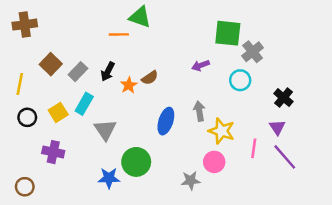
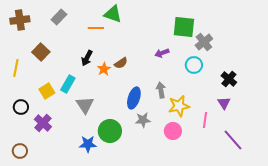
gray rectangle: (78, 72) -> (59, 17), moved
black circle: (27, 117) -> (21, 107), moved
yellow star: (222, 131) -> (179, 106), turned -30
purple cross: (53, 152) -> (43, 123), turned 30
purple line: (285, 157) -> (233, 140), moved
gray star: (191, 180) -> (143, 120), moved

